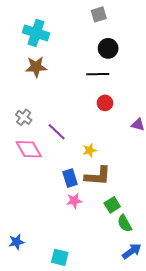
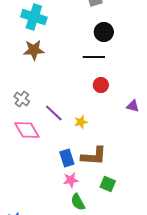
yellow star: (90, 150) -> (81, 122), moved
green square: (112, 205) -> (108, 184), turned -35
green semicircle: (125, 223) -> (78, 202), moved

